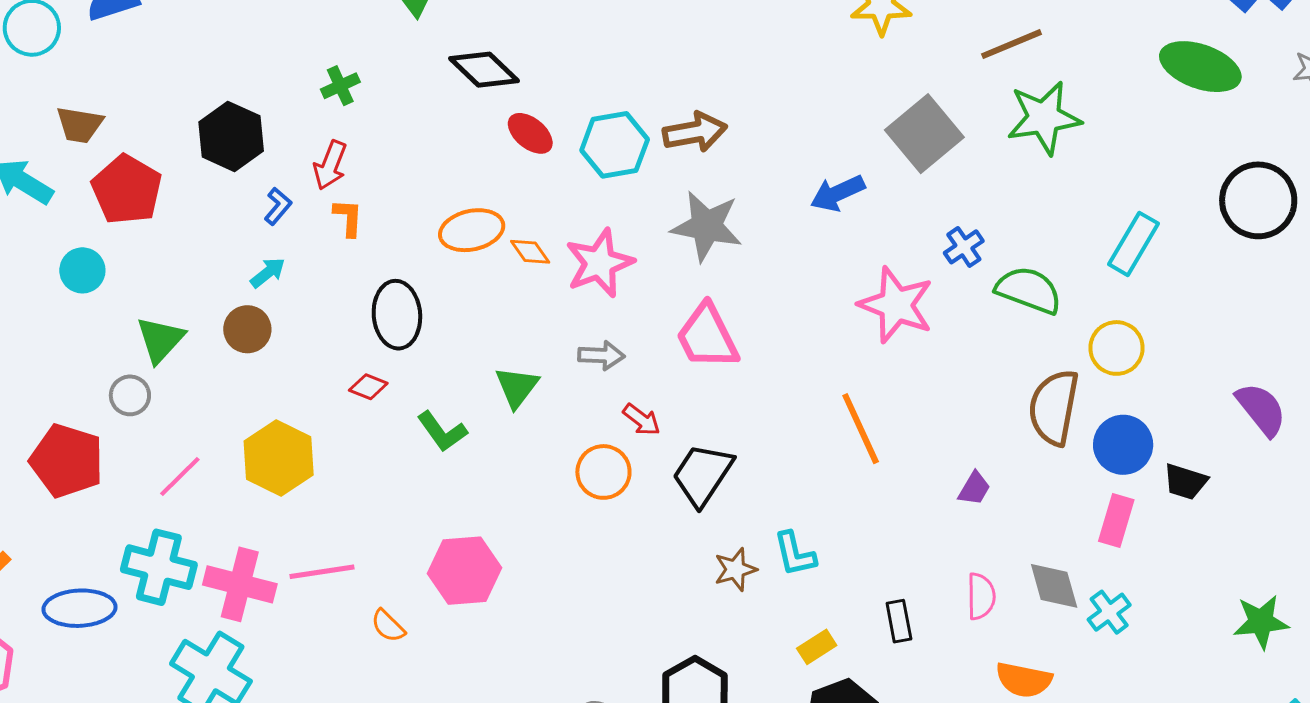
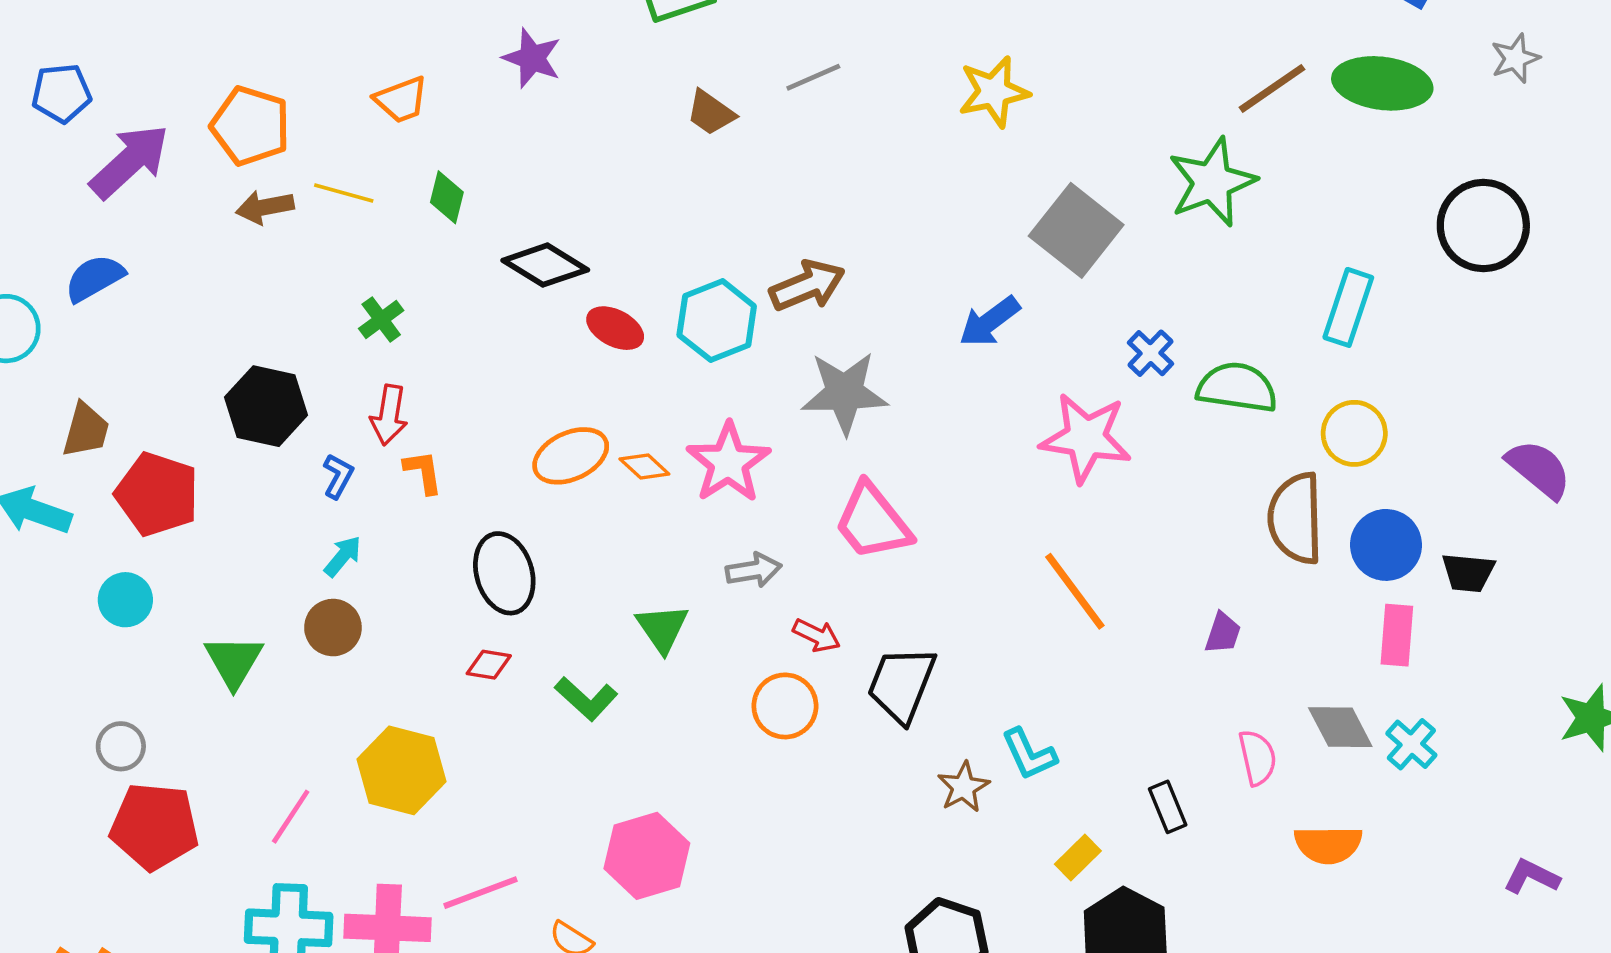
brown line: (1012, 44) -> (1272, 88), moved
brown trapezoid: (80, 125) -> (86, 430), turned -72
gray circle: (130, 395) -> (121, 746), moved

